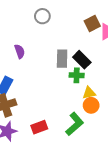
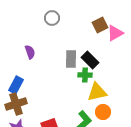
yellow triangle: (89, 93) -> (97, 92), size x1.5
orange circle: (91, 105) -> (103, 112), moved

